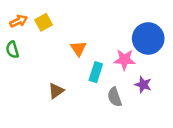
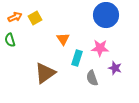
blue circle: (148, 38) -> (106, 15), moved
brown triangle: (56, 91) -> (45, 73), size x1.6

